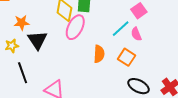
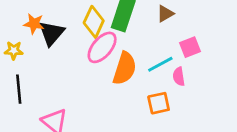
black triangle: (37, 40) -> (51, 33), moved
orange semicircle: (99, 54) -> (125, 68), moved, size x1.4
orange square: (127, 57) -> (159, 103), turned 30

